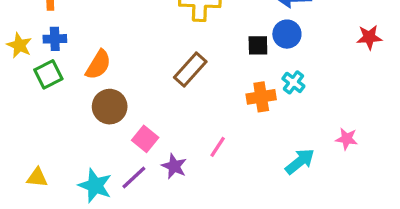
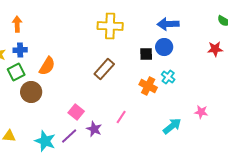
orange cross: (261, 97) -> (148, 86), turned 36
brown circle: (110, 107) -> (31, 92), moved

